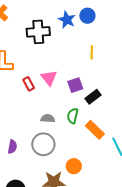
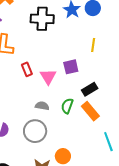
pink triangle: (49, 78) -> (48, 77), moved
purple square: (75, 85) -> (71, 67), moved
orange rectangle: (95, 130) -> (90, 111), moved

